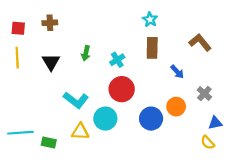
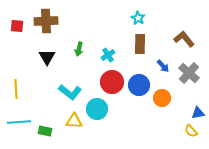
brown cross: (50, 23) -> (46, 21), size x1.6
yellow line: (17, 58) -> (16, 89), moved
gray cross: (204, 94) -> (189, 73), moved, size x1.5
blue circle: (151, 119) -> (139, 85), moved

